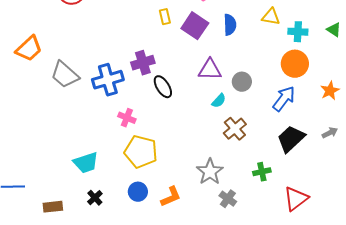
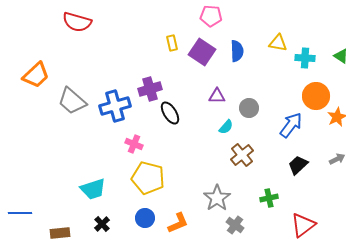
orange circle: (295, 64) -> (316, 96), moved
purple triangle: (210, 70) -> (217, 96), size x0.7
black trapezoid: (291, 139) -> (298, 165), size x0.7

